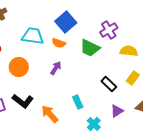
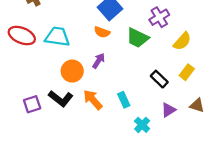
cyan trapezoid: (33, 36) -> (57, 37), moved
yellow semicircle: (129, 51) -> (182, 41), turned 126
orange circle: (19, 67) -> (72, 71), moved
orange arrow: (50, 114) -> (93, 100), moved

